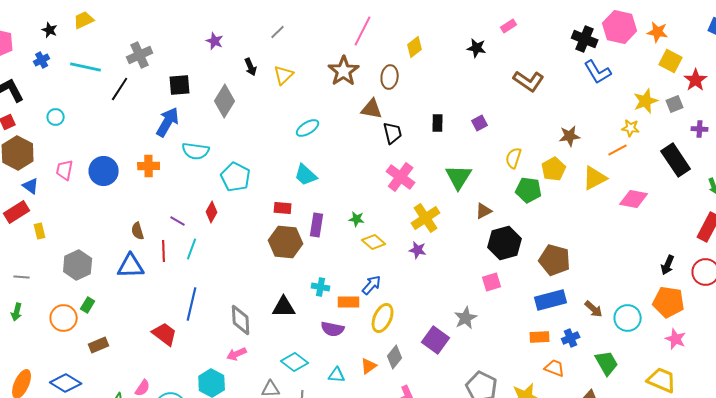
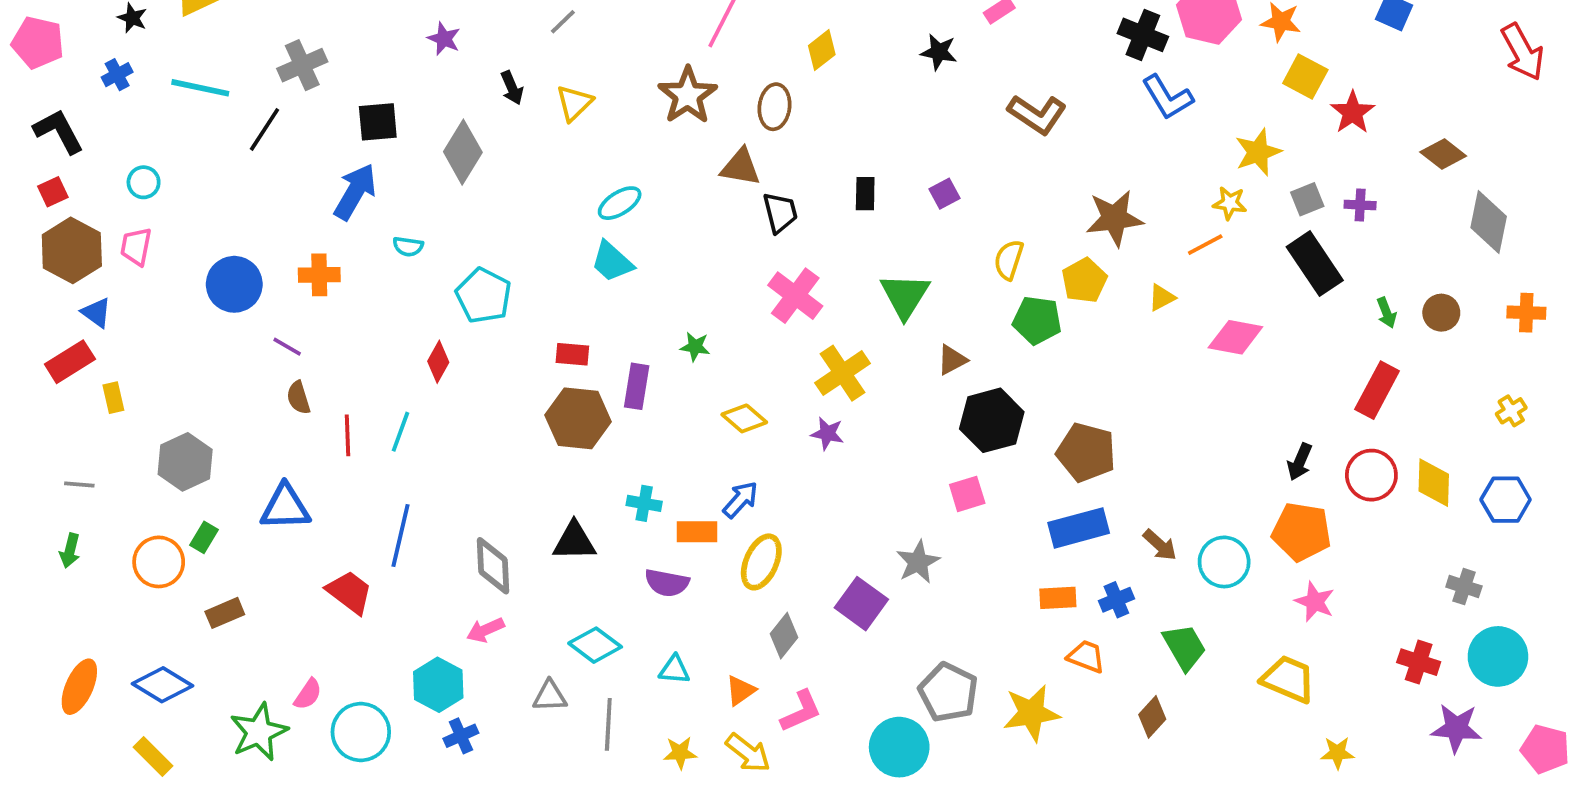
gray square: (675, 104) -> (1307, 199), moved
brown star: (570, 136) -> (1115, 218), size x1.4
cyan semicircle: (196, 151) -> (408, 247), size x0.6
pink trapezoid: (65, 170) -> (136, 247), moved
cyan trapezoid: (306, 175) -> (612, 262), moved
yellow triangle: (595, 178) -> (1162, 298), size x0.6
green star: (357, 219) -> (695, 347), moved
purple line: (178, 221) -> (287, 347), moved
blue triangle: (131, 266) -> (285, 507), moved
orange triangle: (369, 366) -> (740, 690), moved

